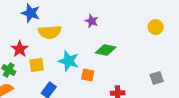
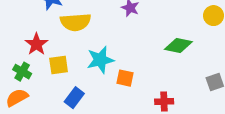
green diamond: (106, 50) -> (178, 46), moved
cyan star: (69, 61) -> (100, 60), turned -30

